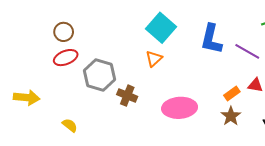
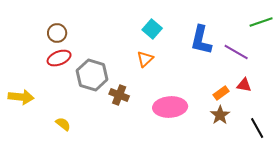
cyan square: (161, 28) -> (152, 29), size x0.7

